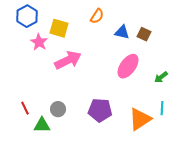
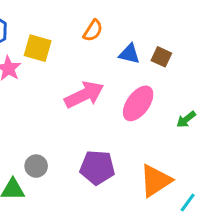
pink arrow: (68, 60) -> (84, 95), moved
cyan line: (162, 108) -> (188, 202), moved, turned 32

